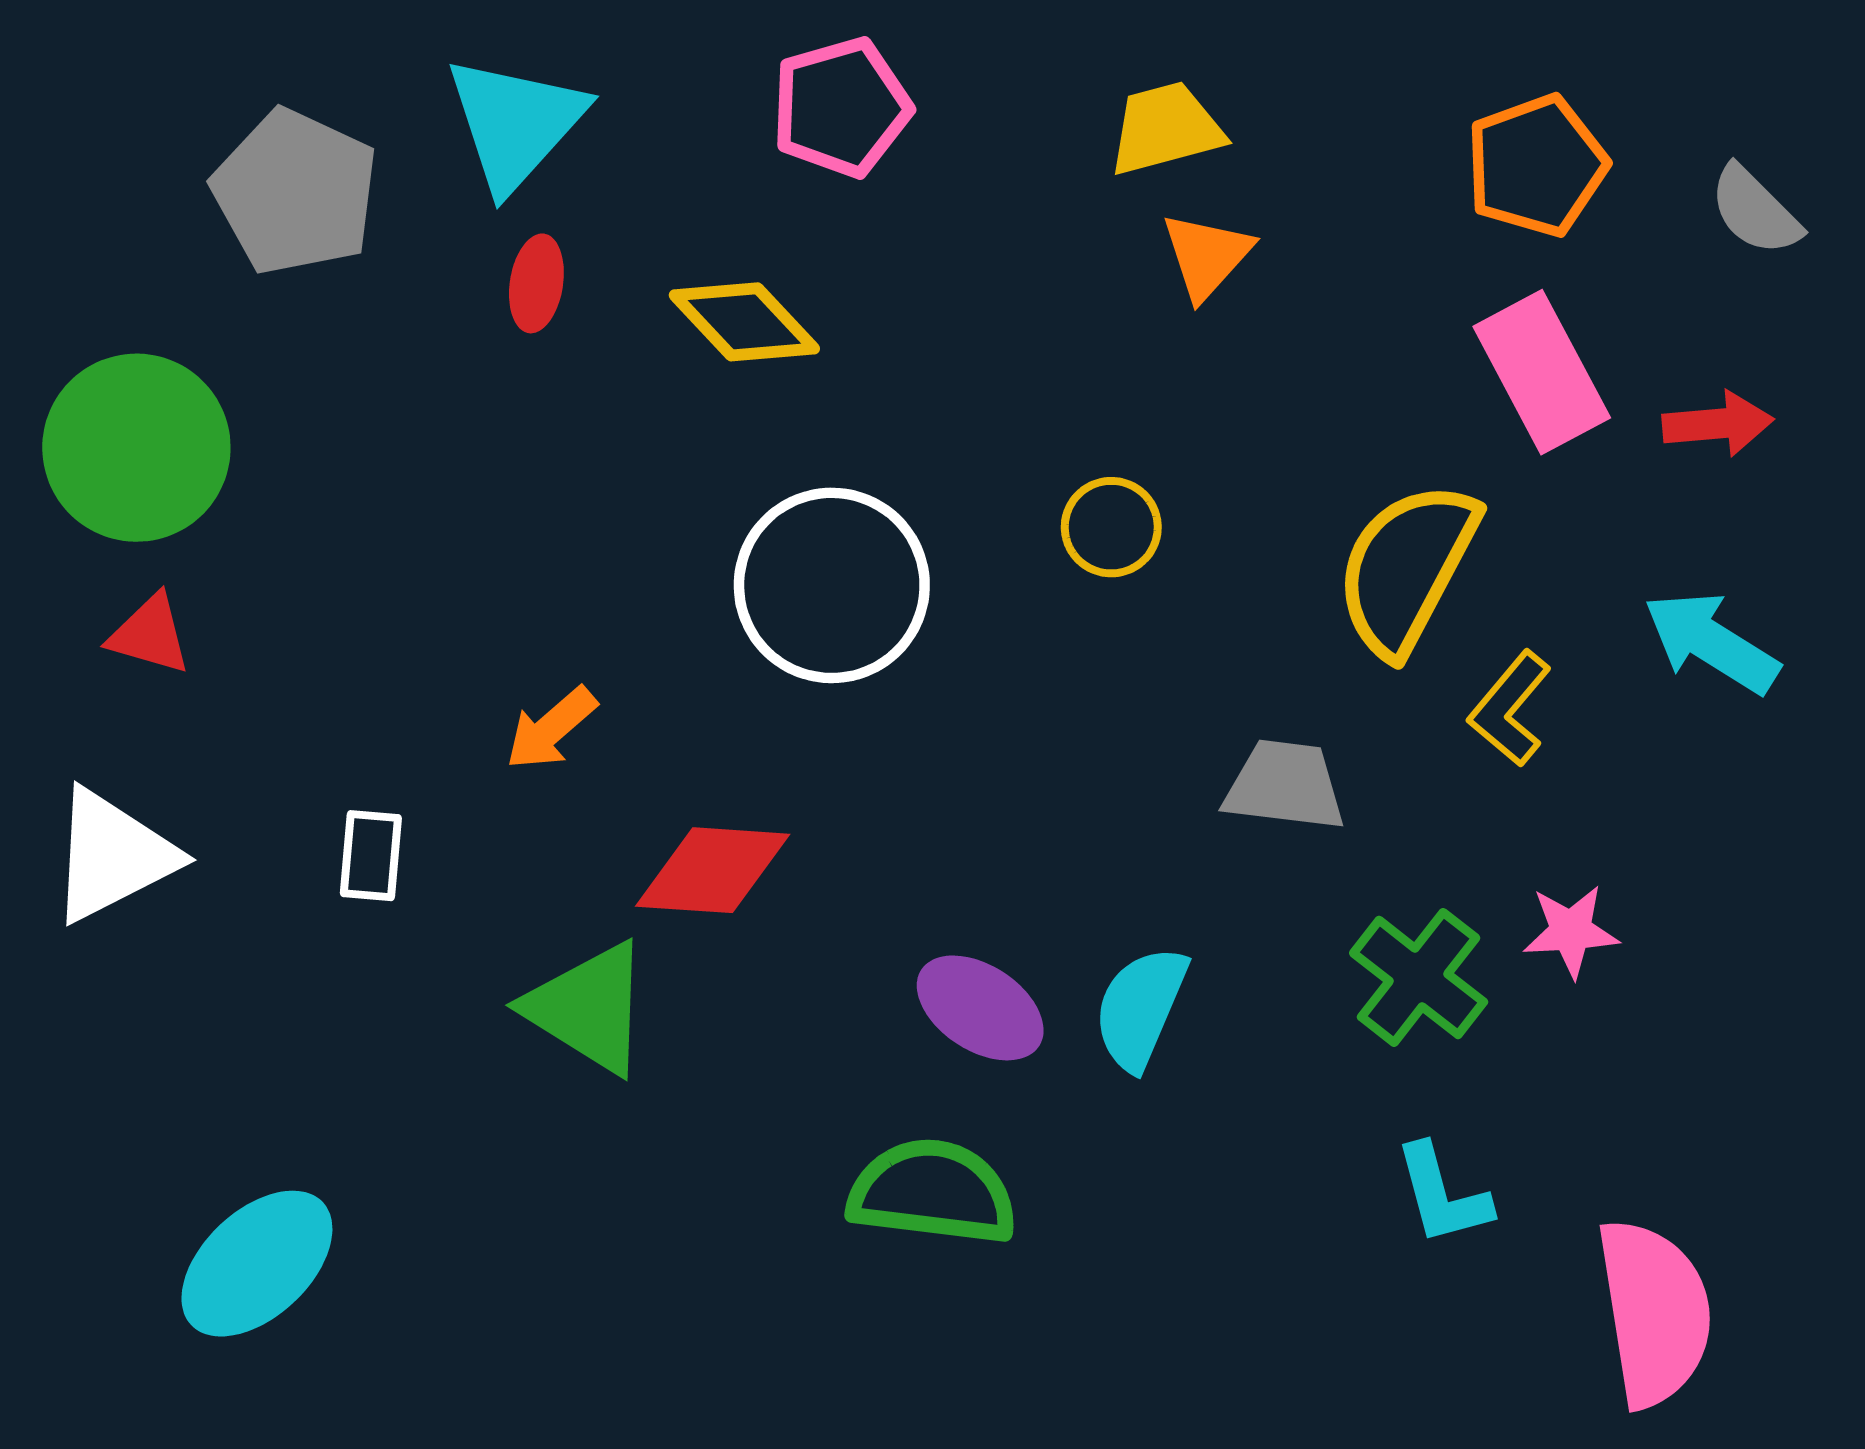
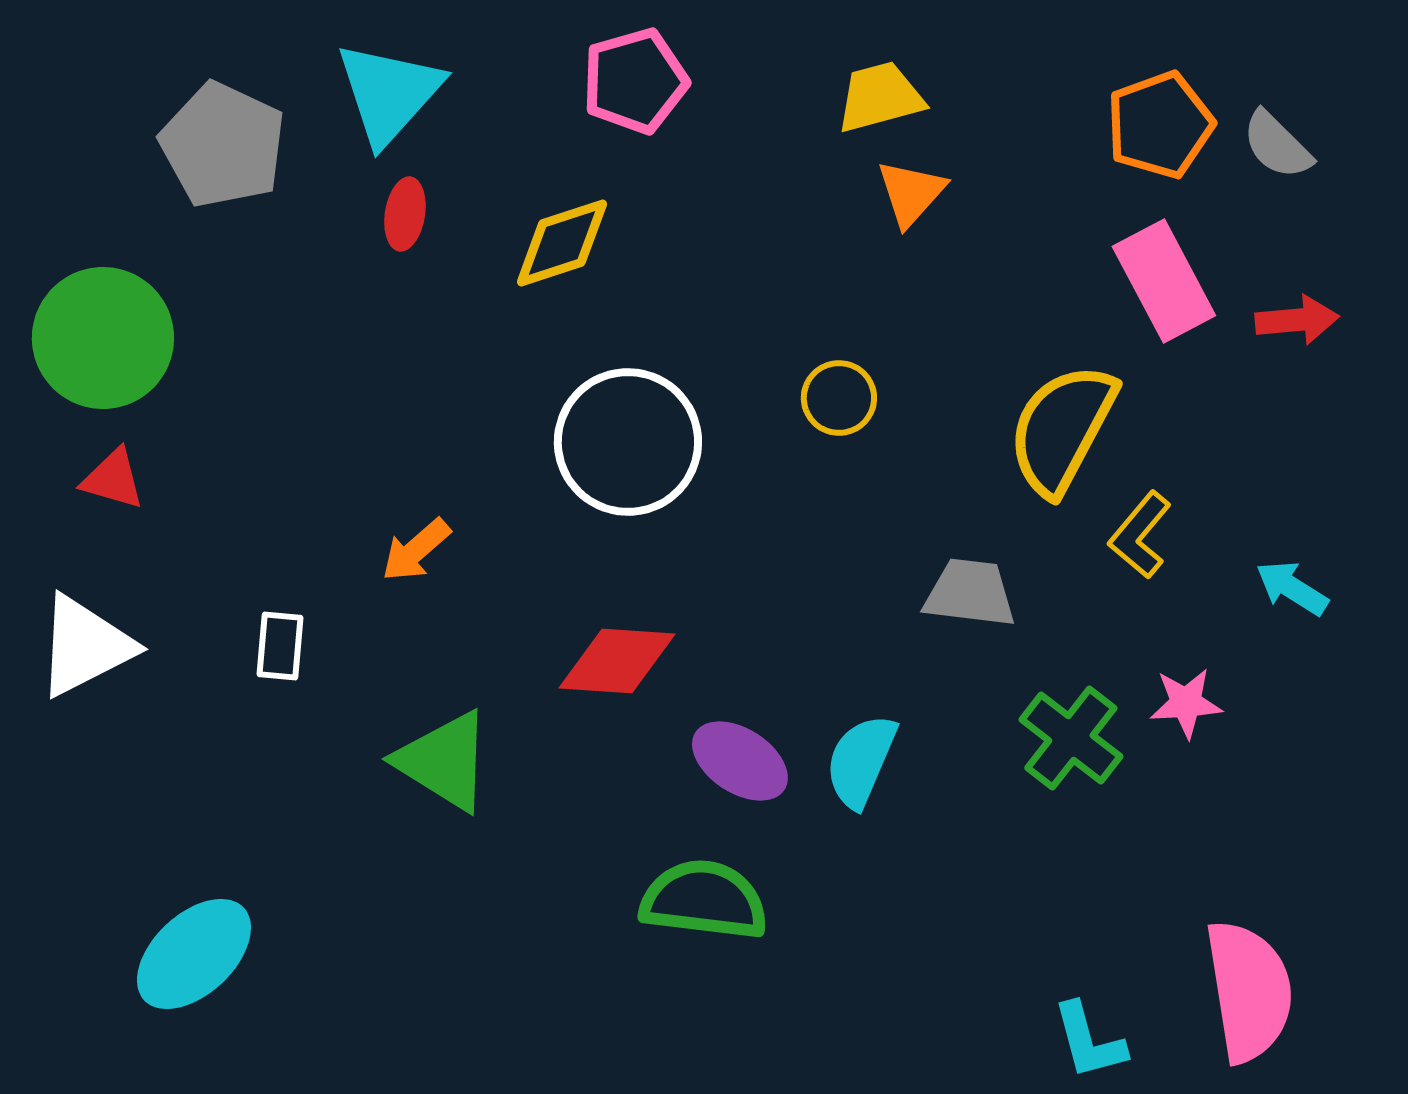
gray semicircle: (1755, 211) -> (1277, 145), moved
yellow diamond: (744, 322) -> (562, 243), turned -65
cyan arrow: (1711, 642) -> (1292, 588), moved, size x0.7
red diamond: (713, 870) -> (617, 661), moved
cyan L-shape: (1442, 1195) -> (1089, 1041), moved

